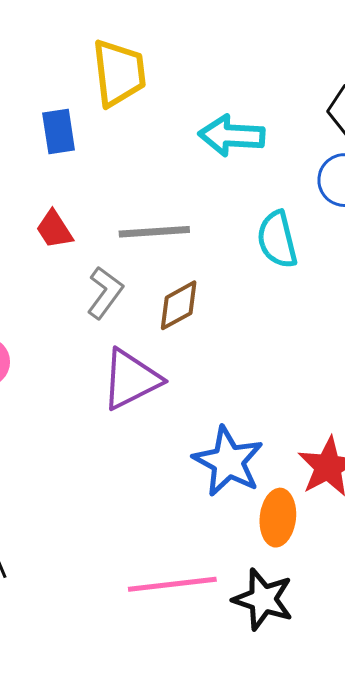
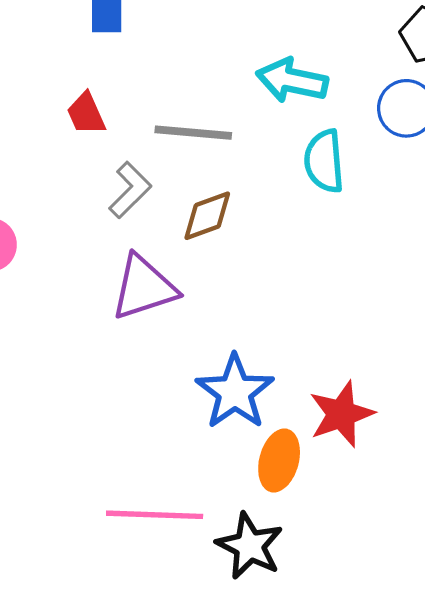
cyan arrow: (232, 135) -> (292, 80), moved

